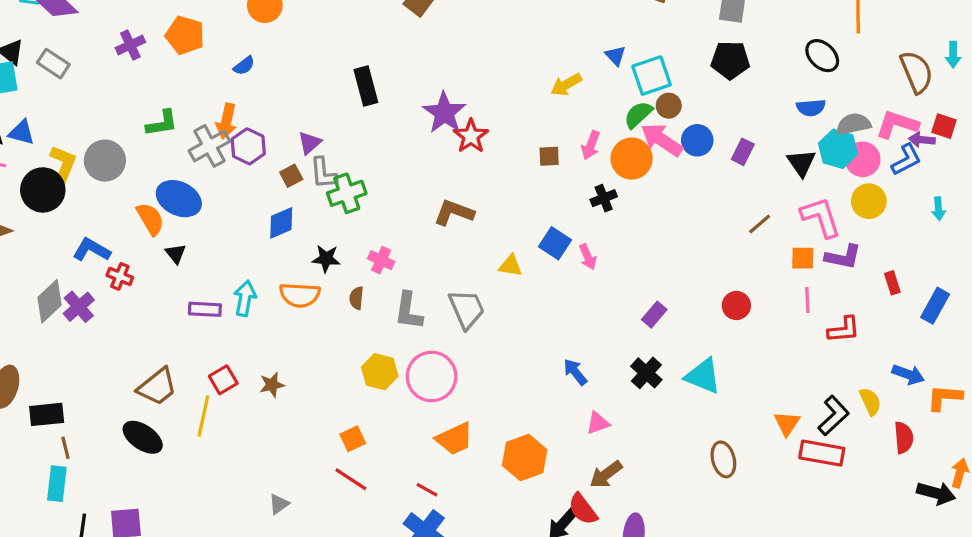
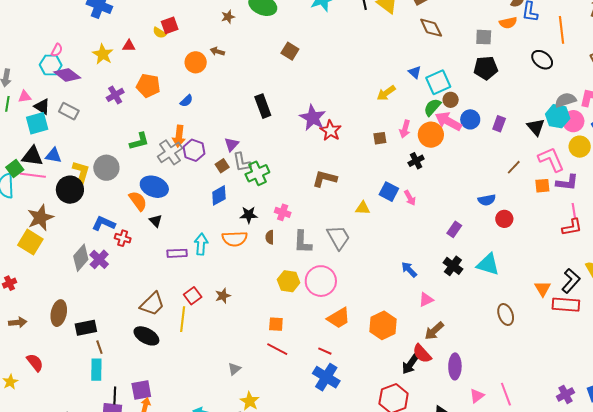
blue semicircle: (811, 108) -> (487, 200), moved
pink line: (807, 300) -> (574, 211), moved
orange square: (353, 439) -> (276, 324), turned 35

